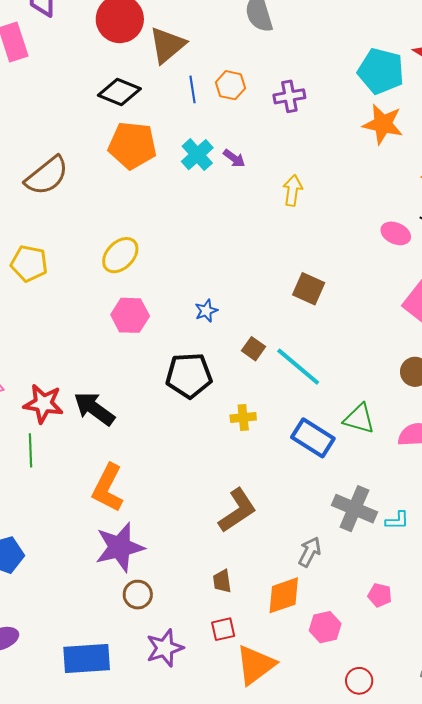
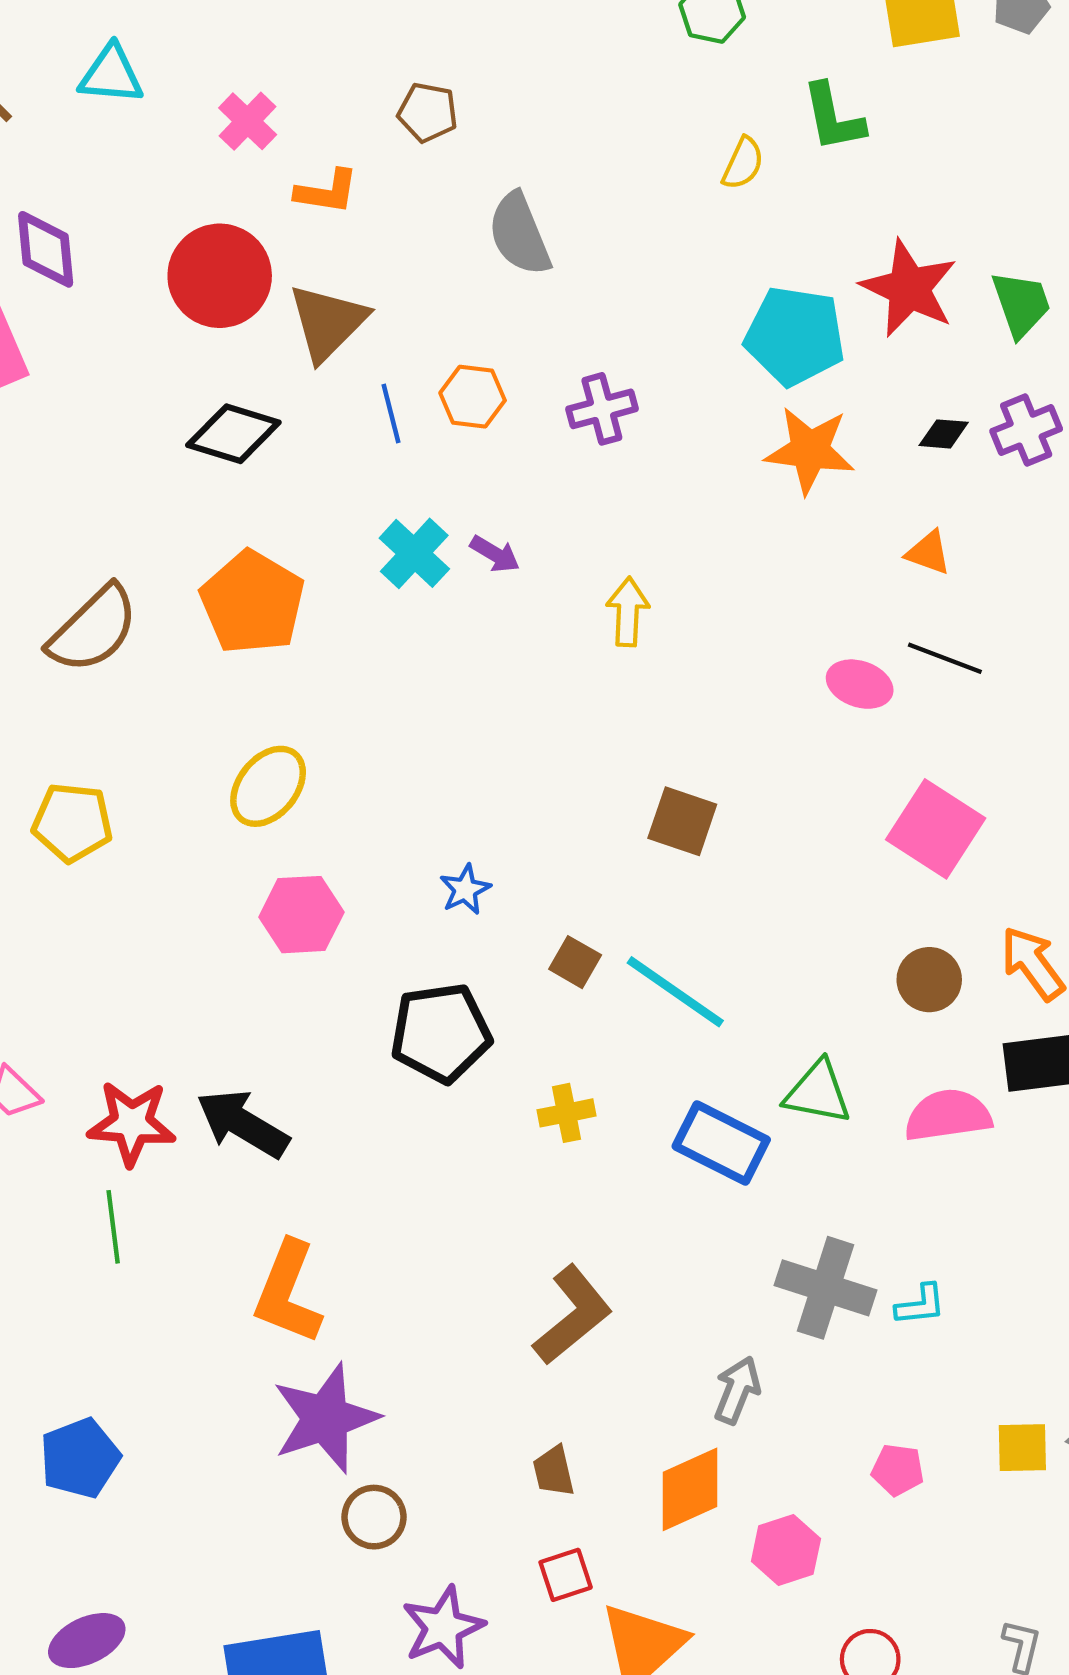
orange pentagon: (132, 145) -> (252, 602), moved, turned 30

